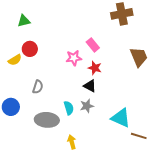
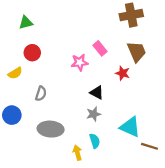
brown trapezoid: (139, 57) -> (137, 52), moved
yellow semicircle: (15, 60) -> (15, 73), moved
red star: (95, 68) -> (123, 73), moved
cyan semicircle: (69, 108) -> (95, 141), moved

